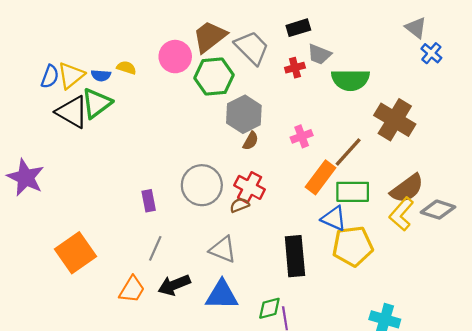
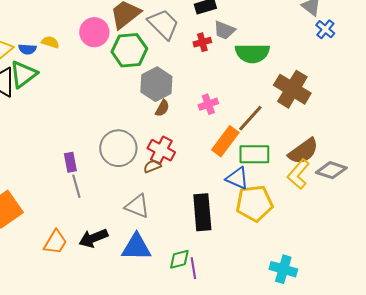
gray line: (155, 248) -> (76, 186), moved, turned -40

